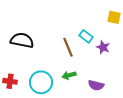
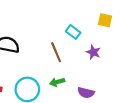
cyan rectangle: (86, 36) -> (73, 32), moved

